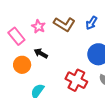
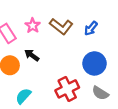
red cross: (76, 80) -> (67, 89), turned 30

